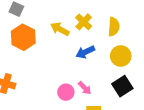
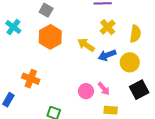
yellow arrow: (60, 29) -> (86, 45), moved
yellow circle: (121, 56) -> (130, 62), moved

